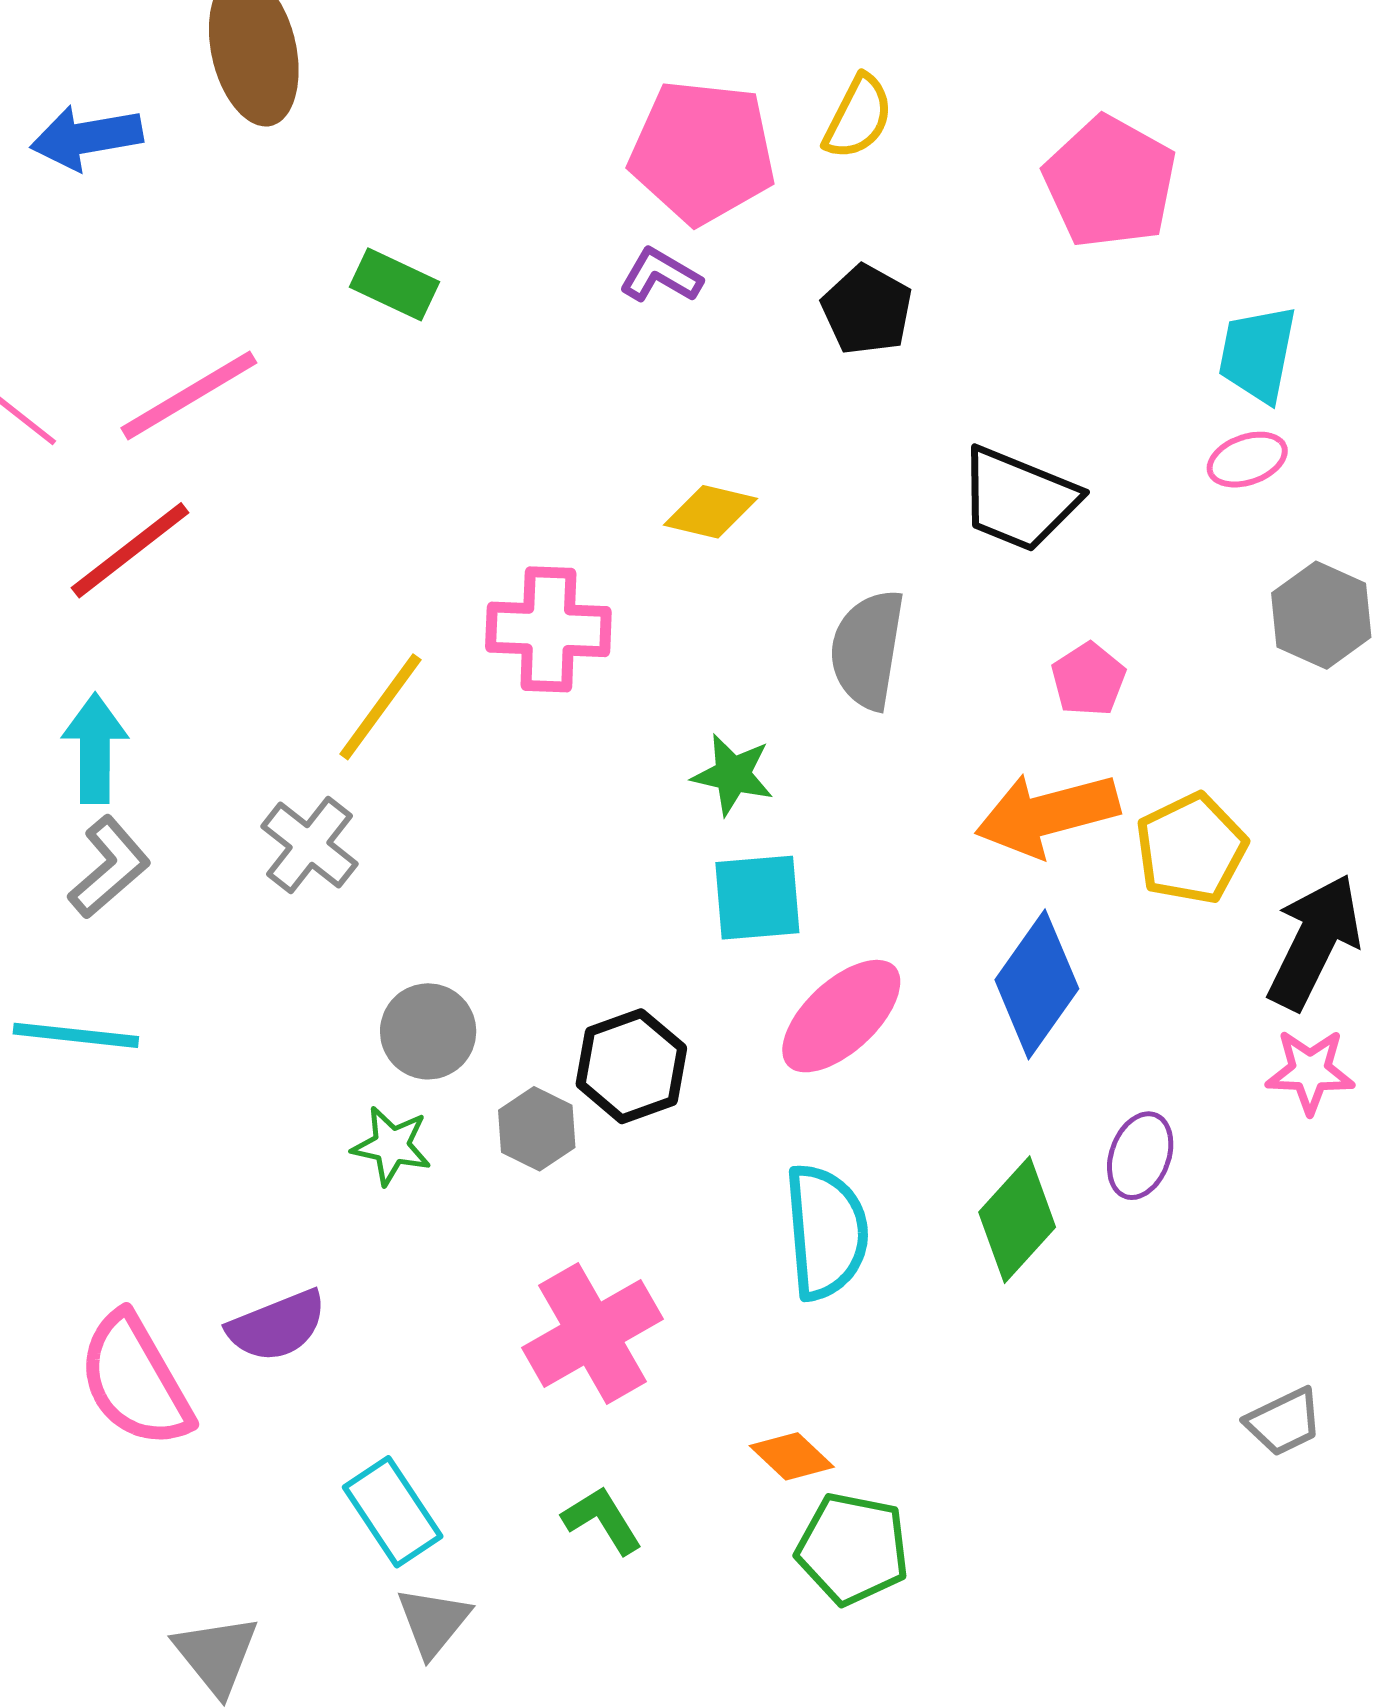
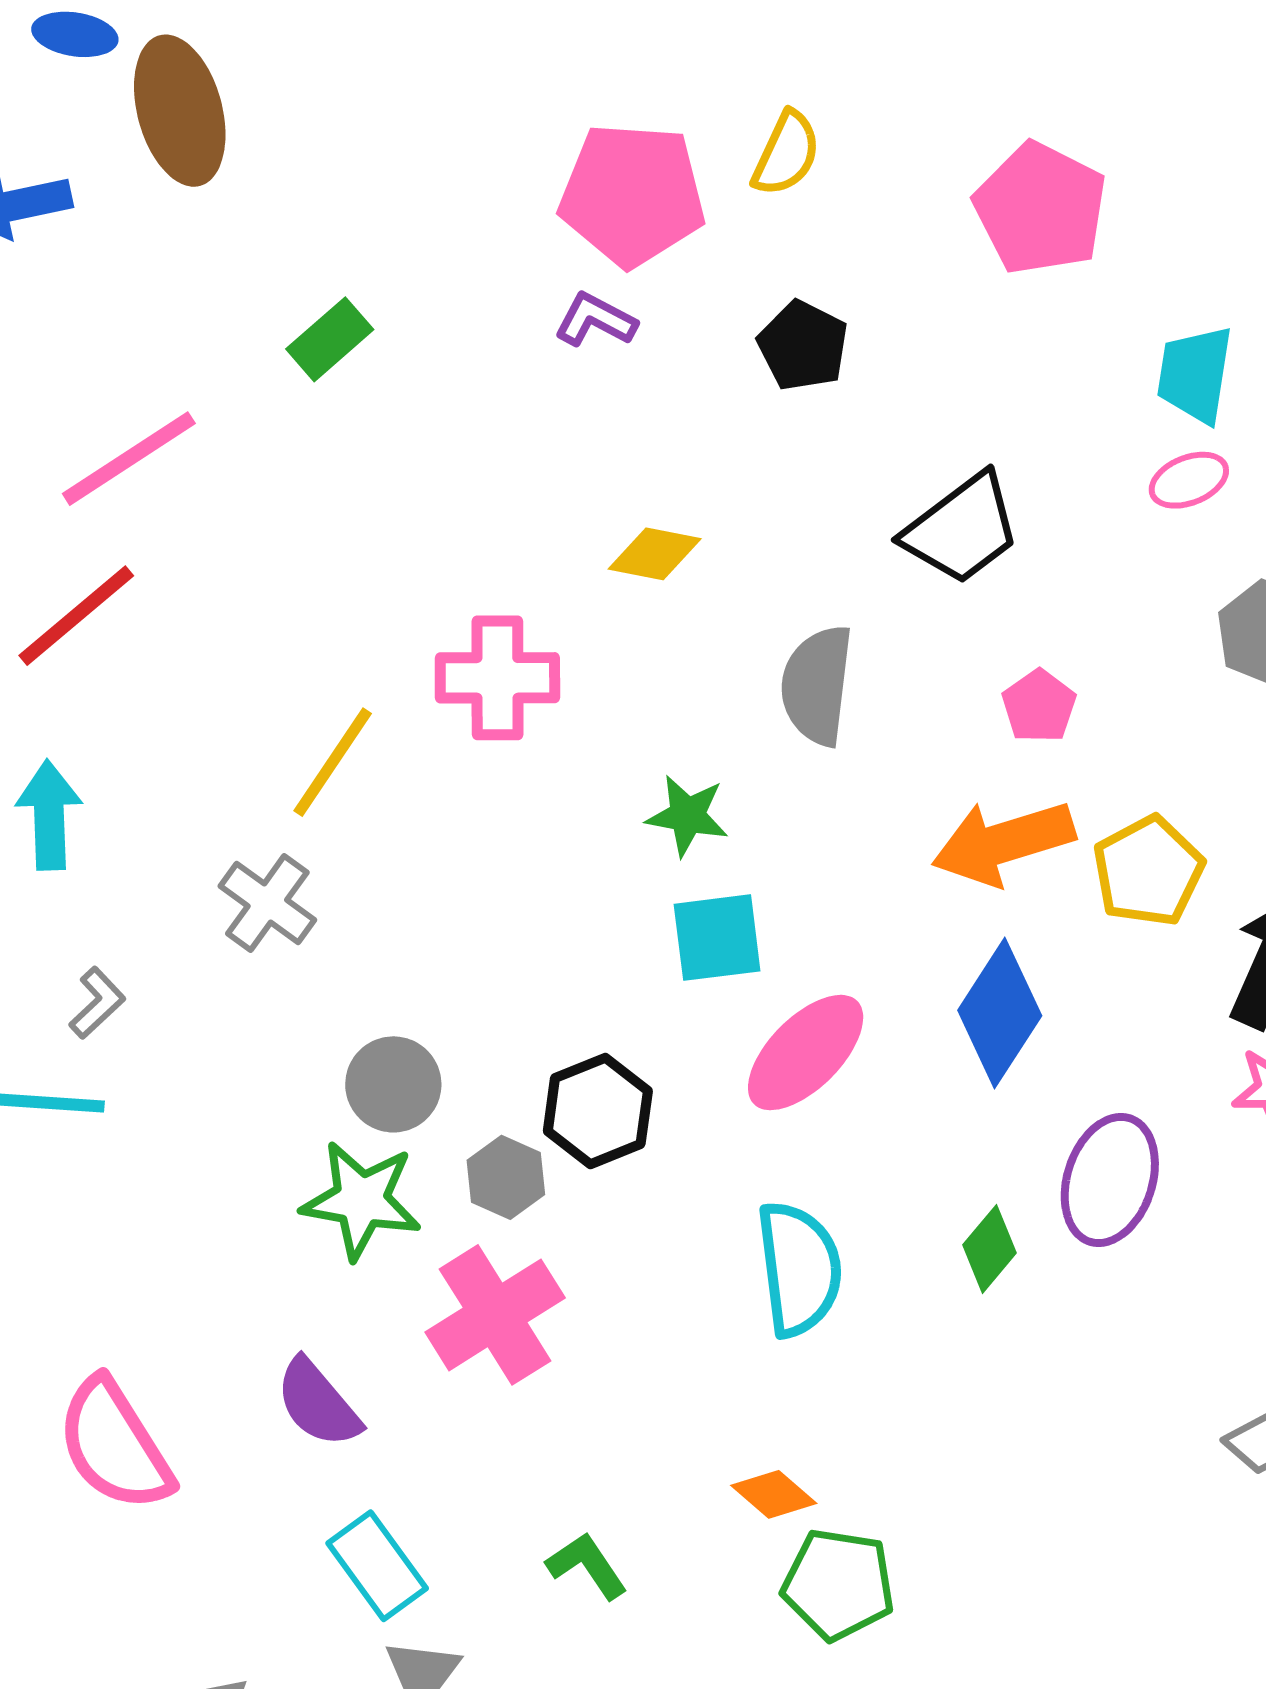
green rectangle: (394, 284) -> (330, 339), turned -64
black trapezoid: (1018, 499) -> (962, 529), turned -57
gray L-shape: (109, 867) -> (97, 1003), moved, size x0.7
green star: (391, 1146) -> (361, 1200), size x1.5
purple ellipse: (1140, 1156) -> (1110, 1180), size x1.5
green diamond: (1017, 1220) -> (989, 1249), size x0.7
purple semicircle: (277, 1326) -> (318, 1403), moved, turned 74
pink cross: (593, 1333) -> (495, 1315), moved

